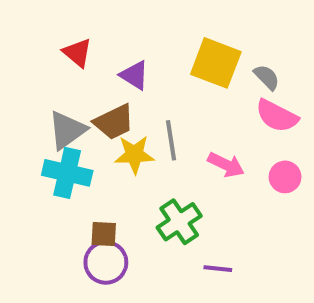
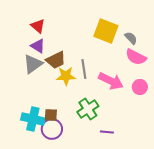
purple triangle: (134, 75) -> (38, 46), moved
pink arrow: (226, 165) -> (111, 81), size x1.4
cyan cross: (67, 173) -> (33, 119), moved

